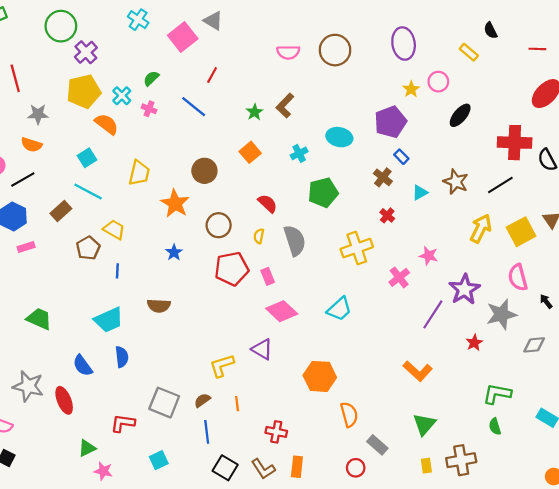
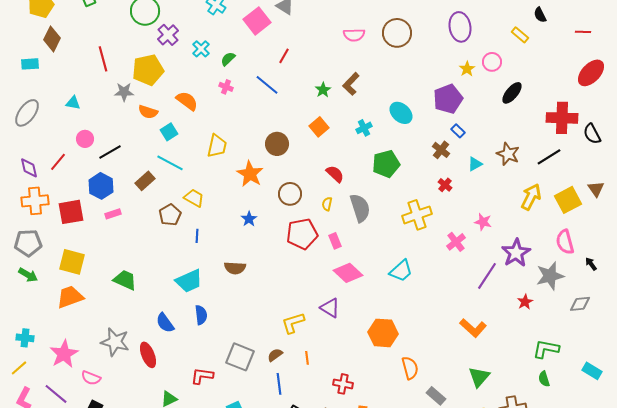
yellow pentagon: (84, 91) -> (148, 70), moved
cyan cross: (122, 96) -> (201, 49), moved
cyan ellipse: (339, 137) -> (401, 113), turned 30
orange semicircle: (31, 145) -> (148, 112), moved

